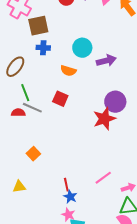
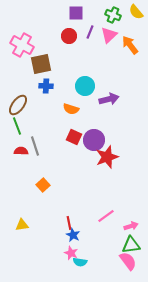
green line: (25, 93) -> (17, 126), moved
red square: (60, 99) -> (74, 137), moved
purple circle: (115, 102) -> (94, 140), moved
gray line: (32, 108) -> (35, 146), turned 48
orange square: (33, 154) -> (43, 185), moved

